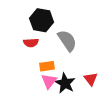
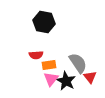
gray semicircle: (67, 41) -> (78, 63), moved
red semicircle: (31, 43) -> (36, 55), moved

